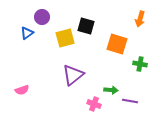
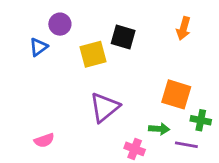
orange arrow: (140, 19) -> (183, 28), moved
orange square: (117, 44) -> (176, 94), moved
green cross: (140, 64) -> (201, 120), moved
pink semicircle: (22, 90) -> (44, 140), moved

